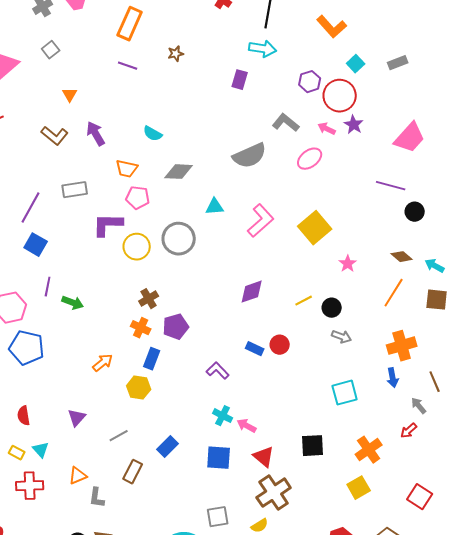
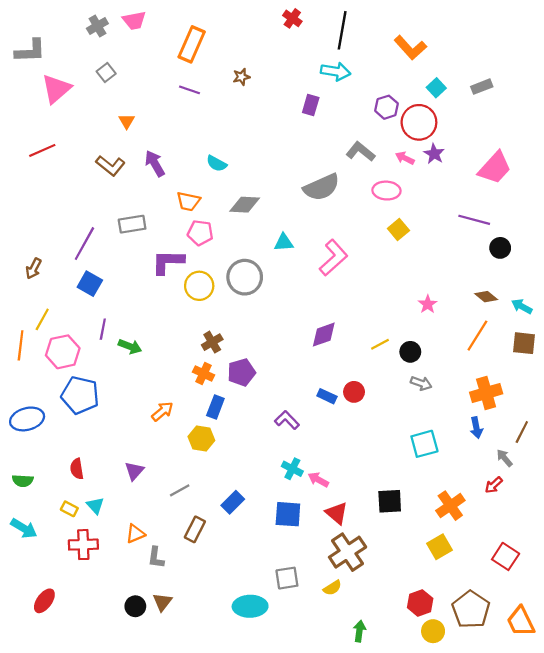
pink ellipse: (310, 159) -> (386, 191), turned 40
yellow square: (315, 228) -> (398, 230), moved, size x0.6
brown line: (435, 382) -> (522, 432), turned 50

